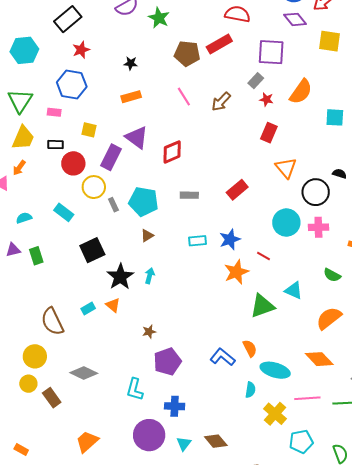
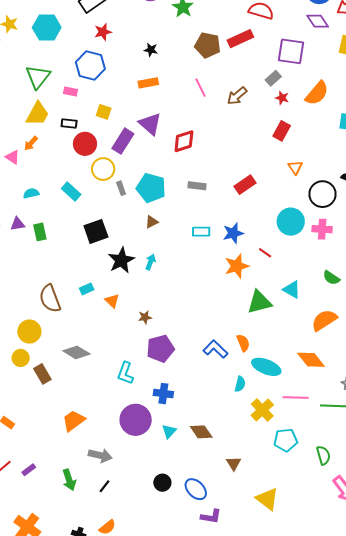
orange triangle: (286, 168) -> (295, 167), size x0.7
orange triangle: (113, 305) -> (112, 301), moved

